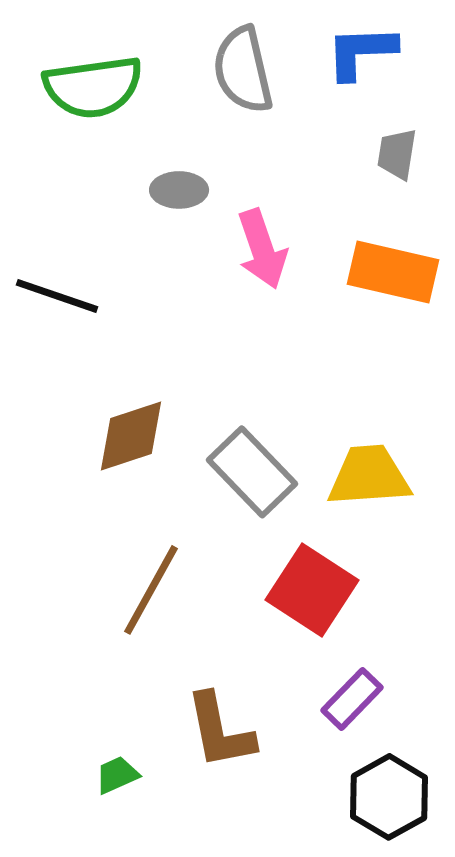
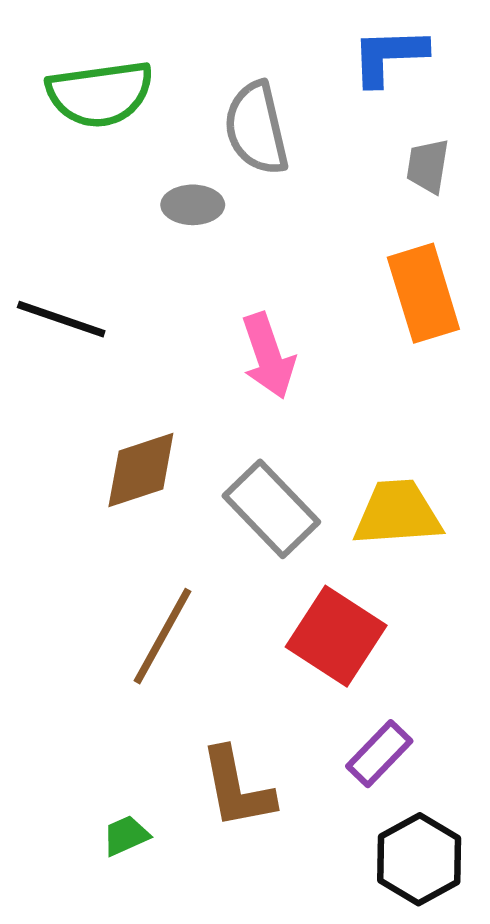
gray semicircle: (243, 70) -> (256, 128), moved
pink arrow: (262, 249) -> (268, 356), moved
orange rectangle: (393, 272) -> (423, 293), turned 60

